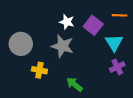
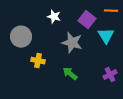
white star: (67, 22) -> (54, 17), moved
gray star: (62, 46) -> (72, 43), moved
purple cross: (117, 67) -> (110, 75), moved

